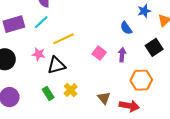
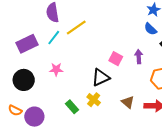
blue semicircle: (126, 28) -> (150, 29), moved
yellow line: (63, 39) -> (76, 27), moved
black triangle: (56, 65) -> (101, 77), moved

